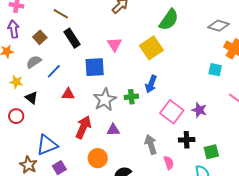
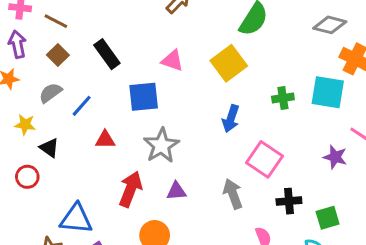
brown line: (61, 14) -> (56, 21), moved
pink triangle: (114, 44) -> (172, 61), turned -35
cyan square: (215, 70) -> (328, 92), size x1.6
green cross: (131, 97) -> (283, 98), moved
purple star: (199, 110) -> (335, 157), moved
gray arrow: (151, 144) -> (233, 194), moved
blue triangle: (47, 145) -> (76, 219), turned 30

